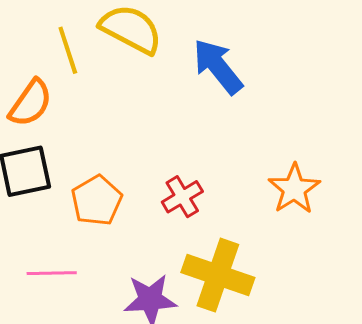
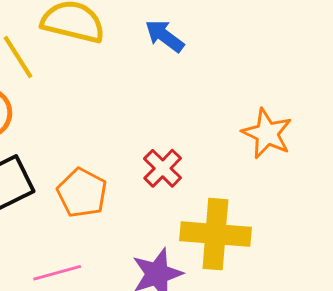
blue arrow: (218, 67) -> (165, 36), size x0.7

